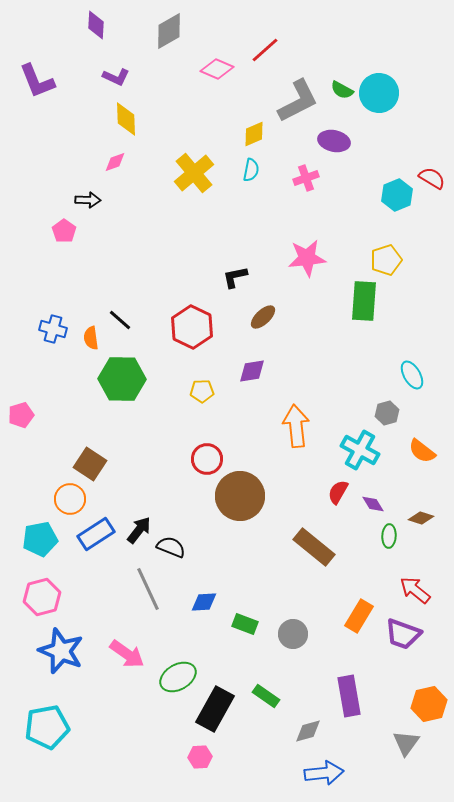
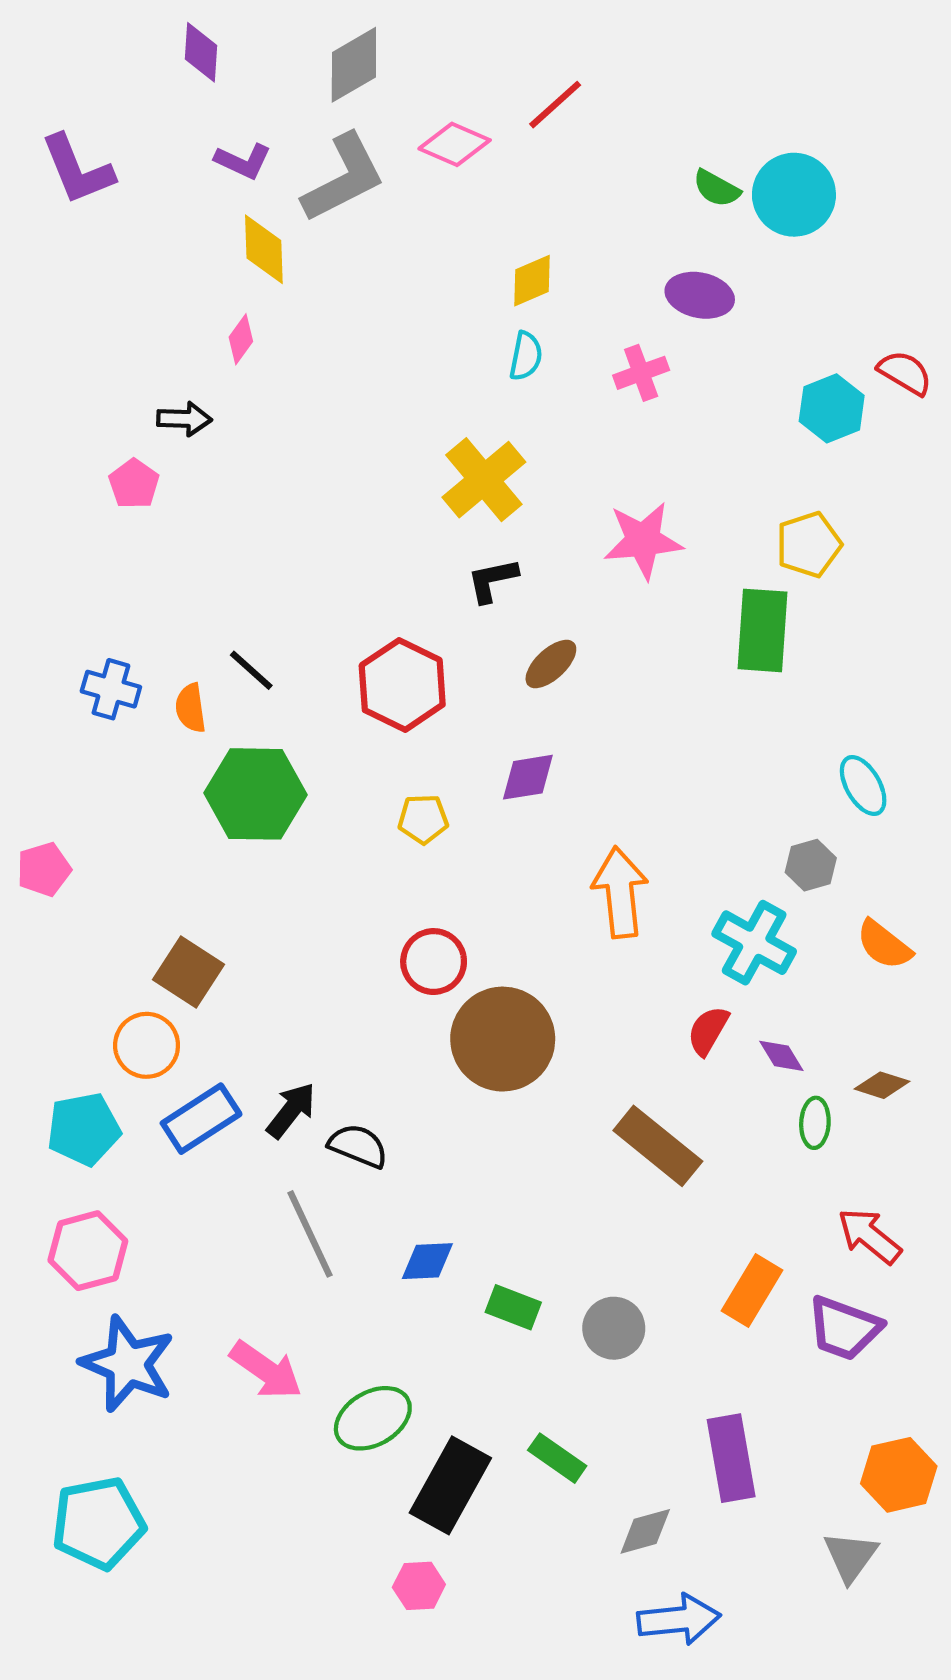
gray L-shape: (298, 101) -> (344, 178), moved
pink diamond: (115, 162) -> (241, 339), turned -35
yellow cross: (194, 173) -> (484, 480), moved

